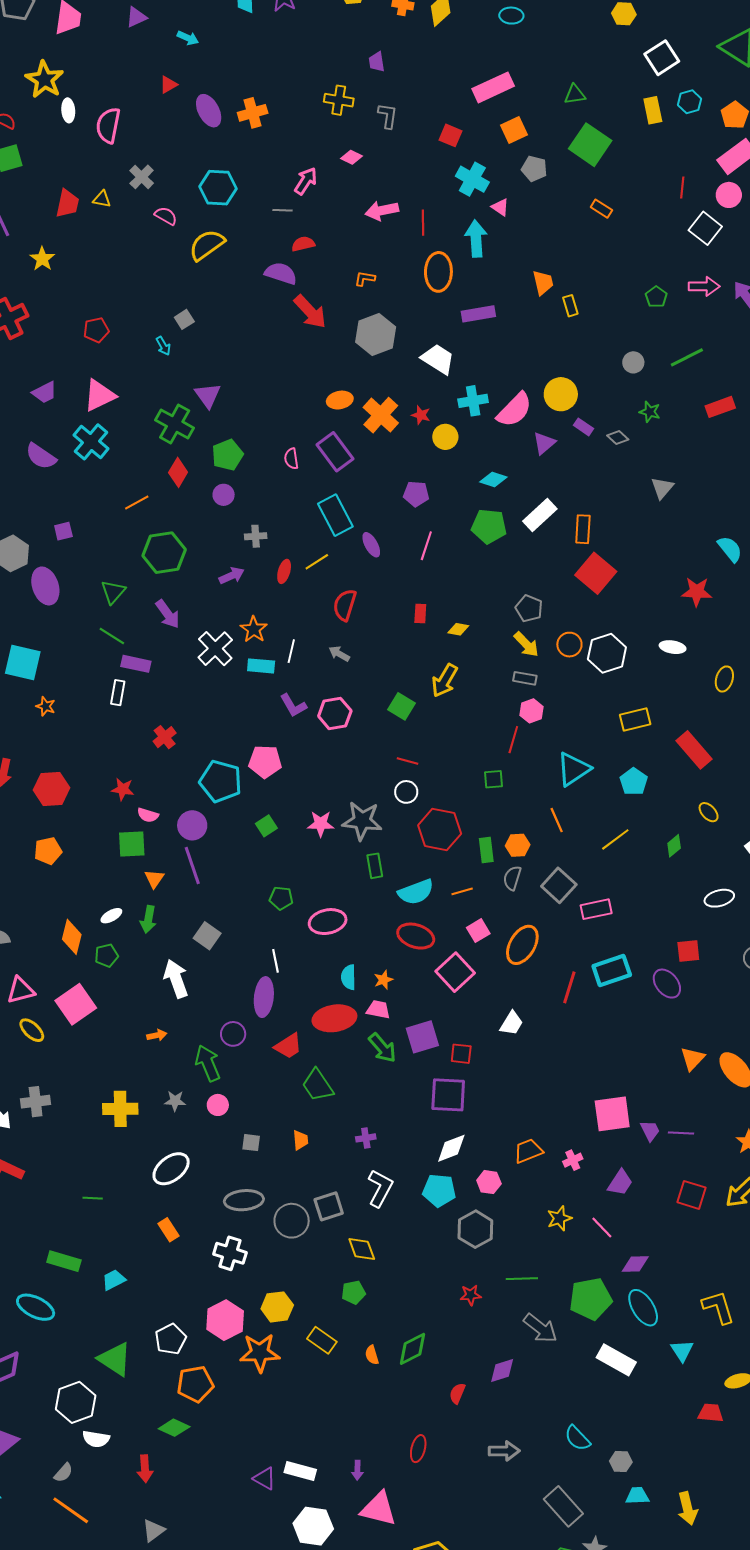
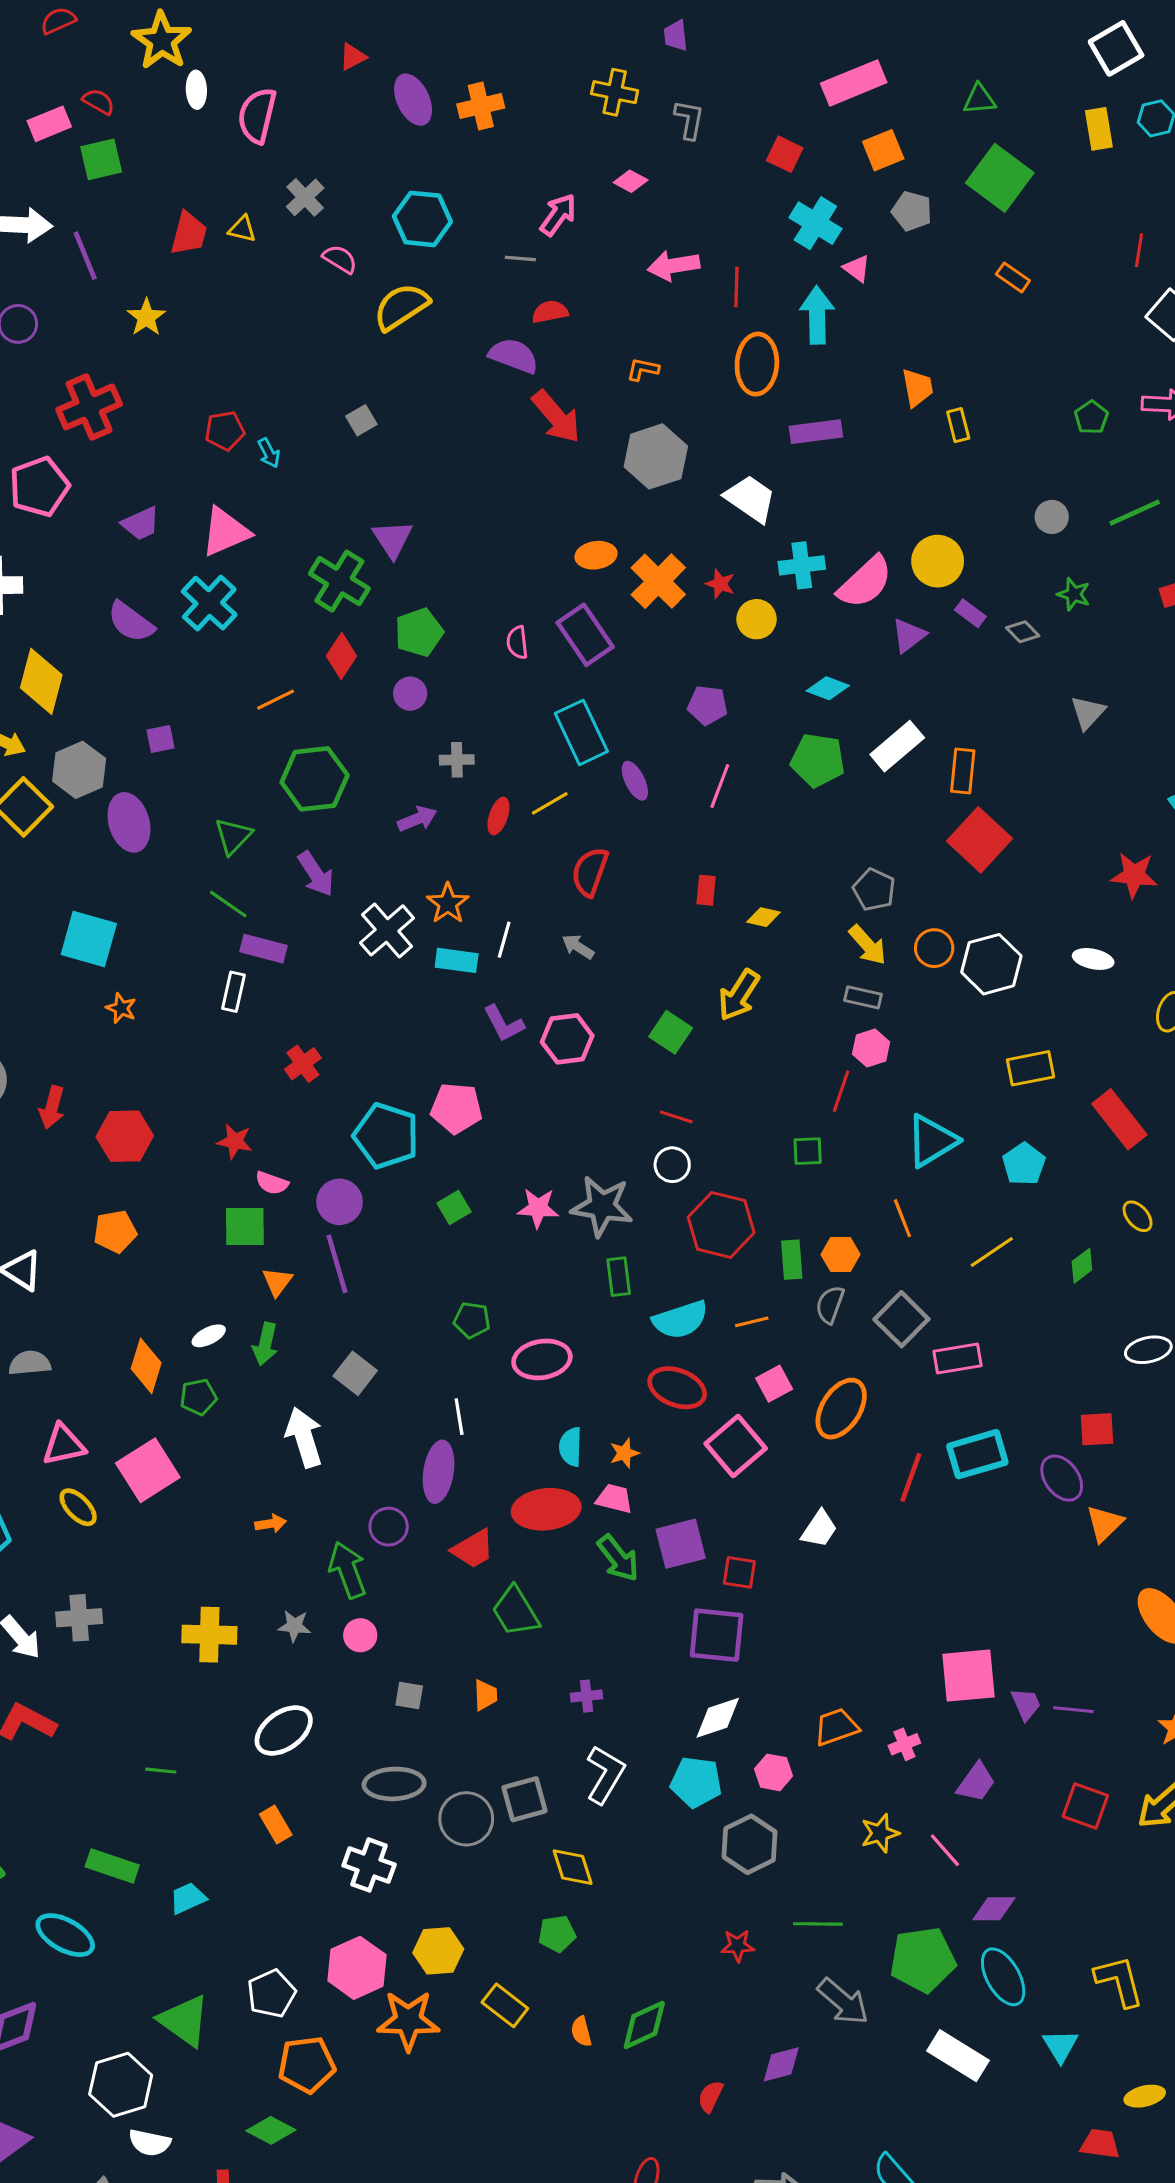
cyan arrow: (163, 346) -> (269, 453), moved
orange triangle: (692, 1059) -> (1105, 1524), moved

